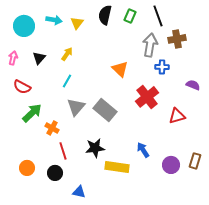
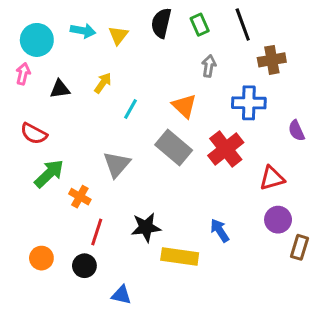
green rectangle: (130, 16) -> (200, 25), turned -48
gray arrow: (150, 45) -> (209, 66), moved, size x0.6
pink arrow: (13, 58) -> (23, 74), moved
black triangle: (39, 58) -> (60, 89), turned 40
blue cross: (162, 67) -> (249, 103), size x1.5
cyan line: (67, 81) -> (131, 109), moved
purple semicircle: (193, 85) -> (296, 131), turned -136
gray rectangle: (105, 110) -> (174, 147), moved
red line: (63, 151) -> (97, 232), turned 36
purple circle: (171, 165) -> (278, 220), moved

